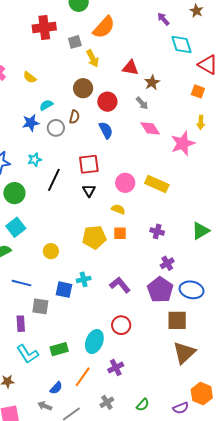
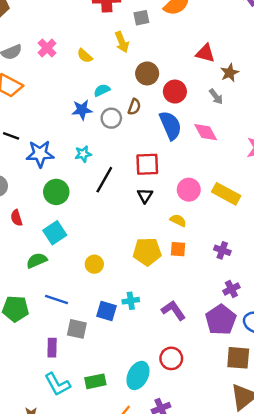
yellow arrow: (93, 58) -> (122, 42), moved
pink diamond: (150, 128) -> (206, 132), moved
blue semicircle: (106, 130) -> (170, 125), size x1.4

